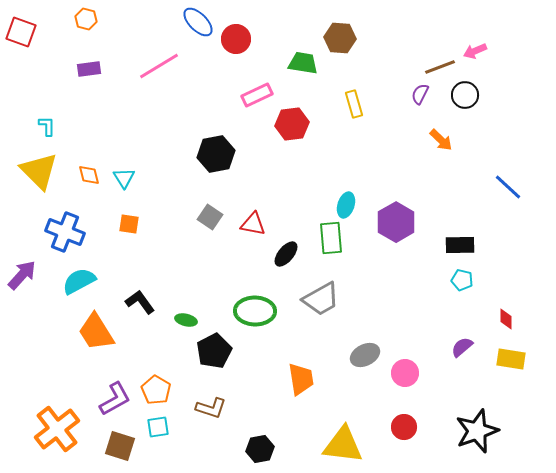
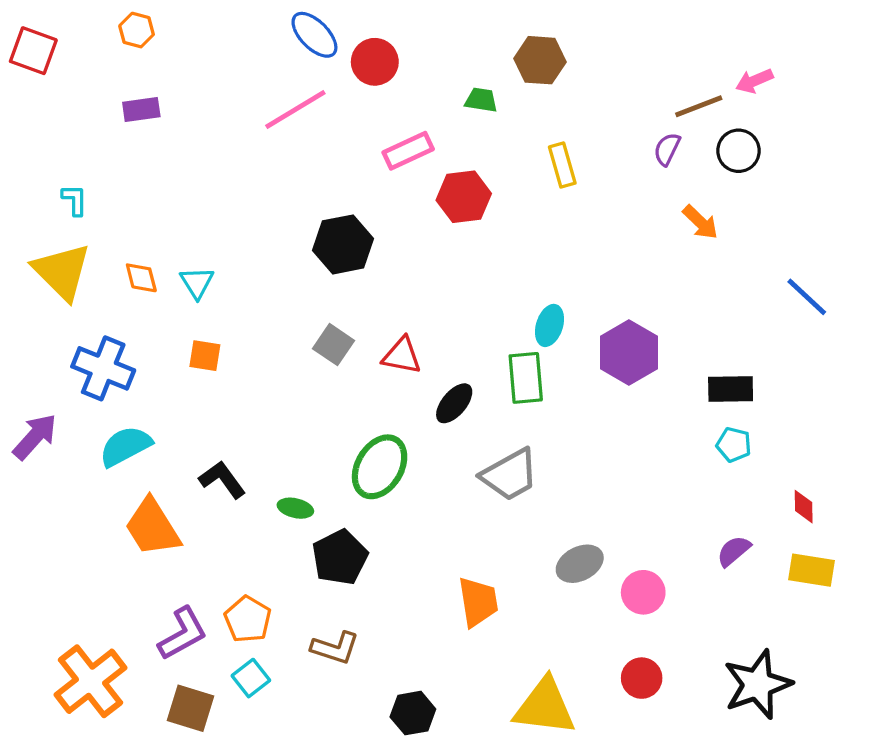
green trapezoid: (303, 63) -> (481, 100), size x0.7
pink line: (159, 66) -> (295, 109), moved
green ellipse: (255, 311) -> (380, 467), moved, turned -60
cyan square: (158, 427) -> (251, 678), turned -30

